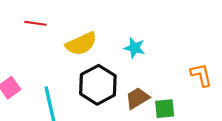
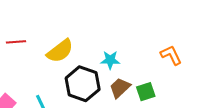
cyan star: (135, 48) -> (110, 60), moved

